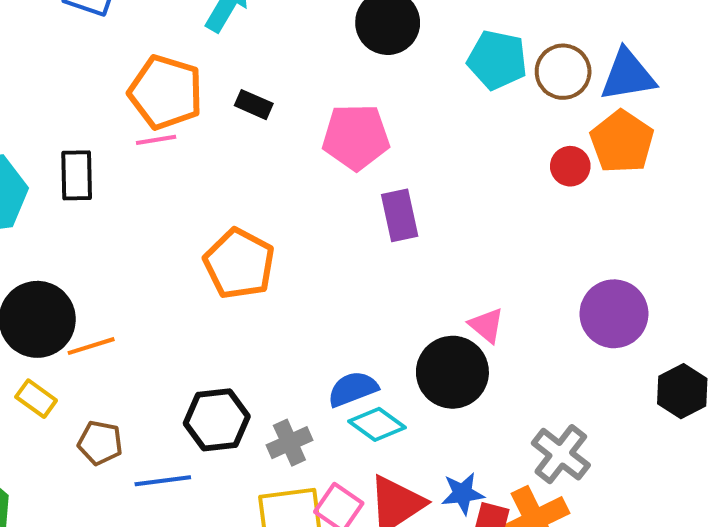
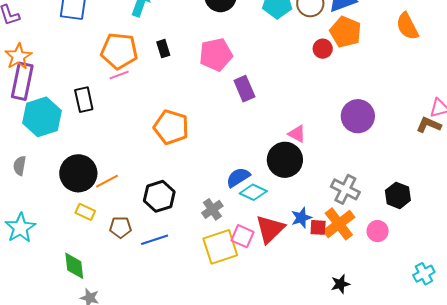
black rectangle: (254, 105) -> (163, 49), turned 60
black hexagon: (682, 391) -> (398, 195), moved
black hexagon: (217, 420) -> (159, 196), moved

